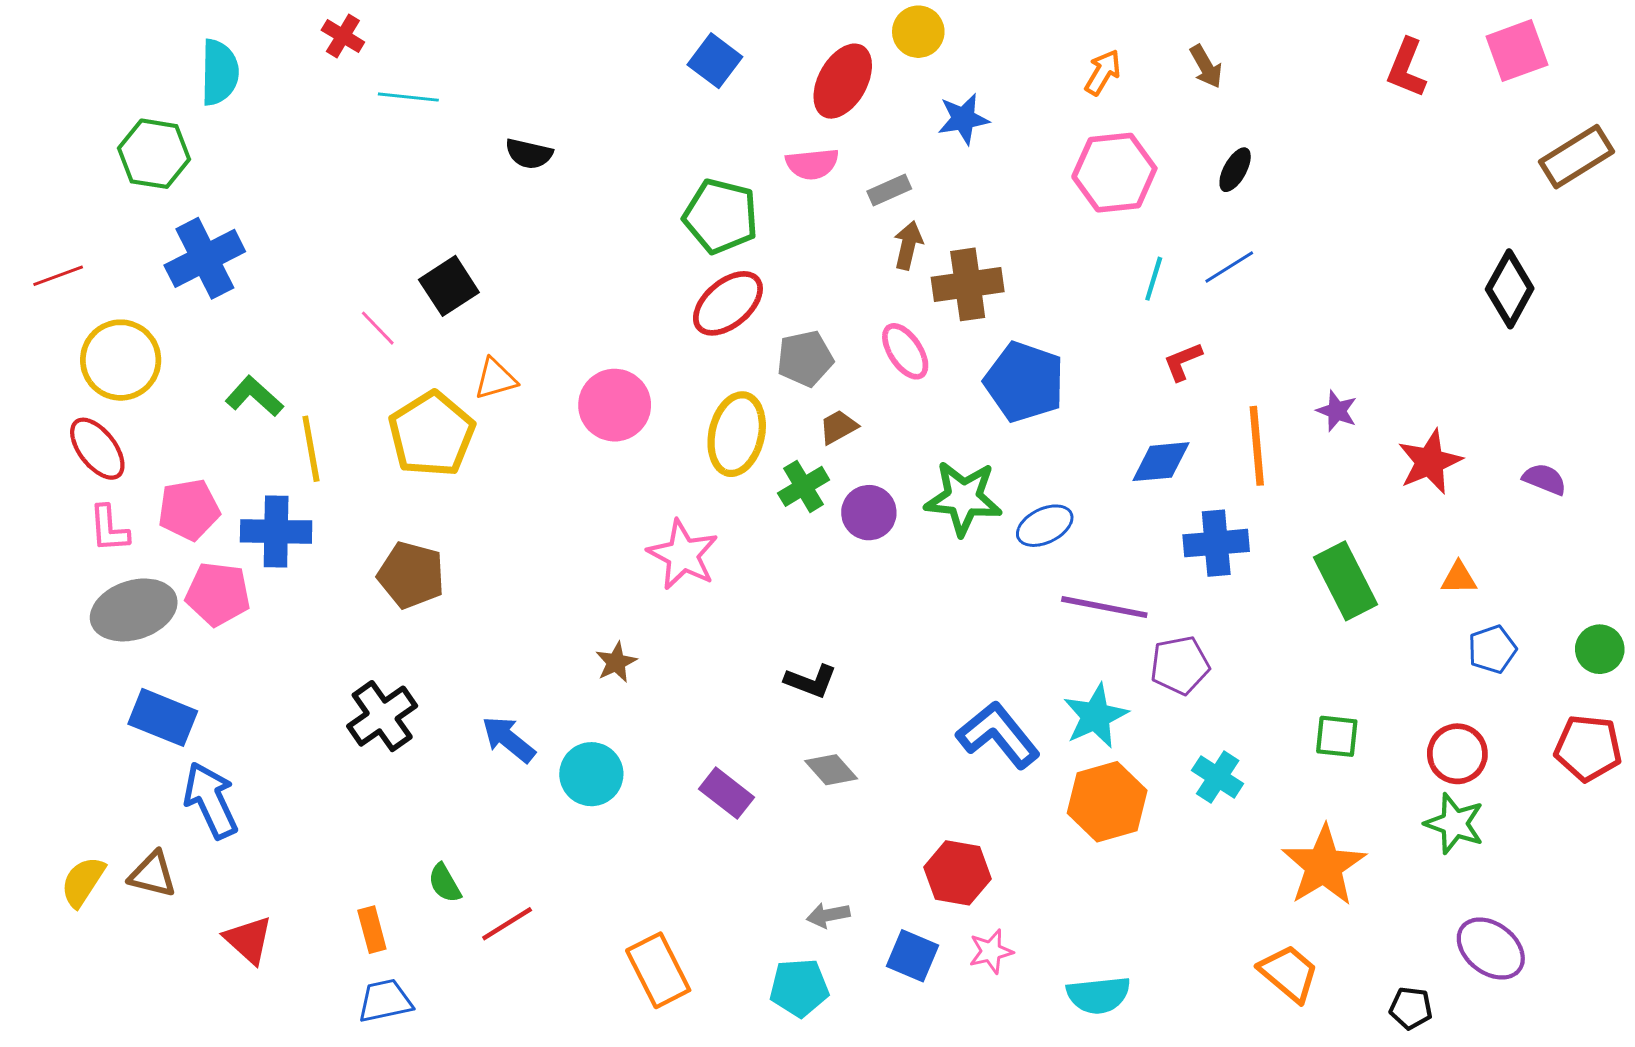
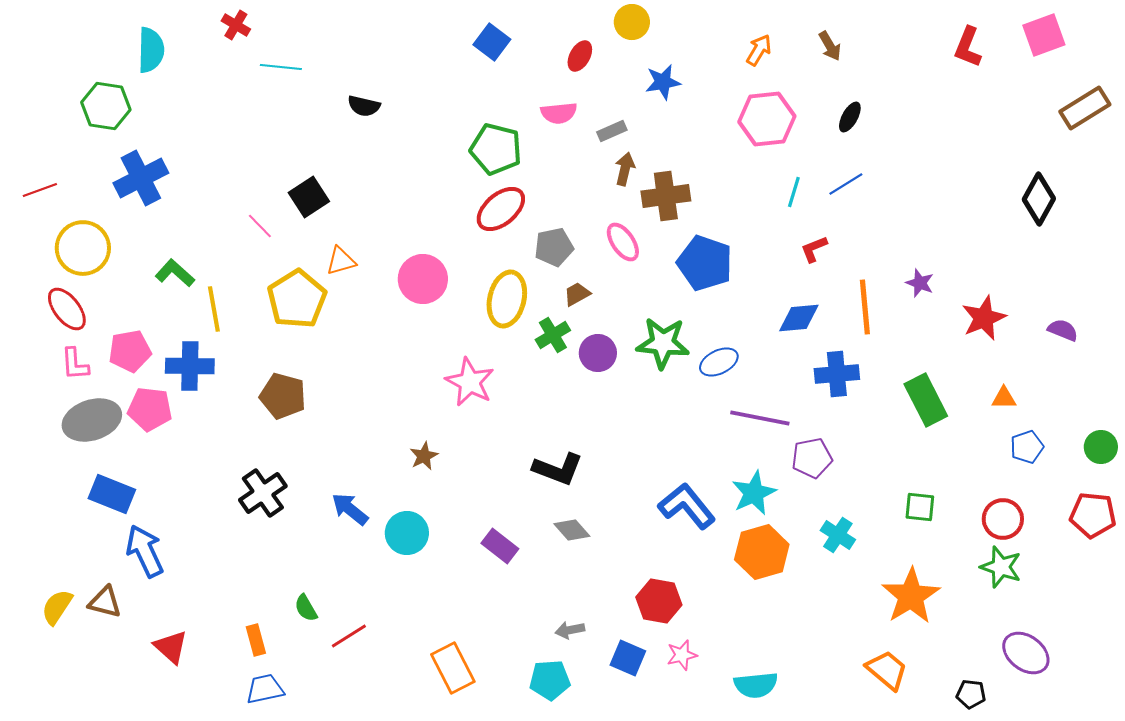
red ellipse: (843, 81) -> (580, 56), size x0.6
black L-shape: (811, 681) -> (558, 469), size x1.4

